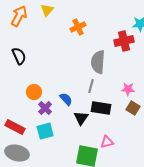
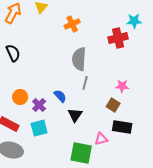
gray semicircle: (98, 62) -> (79, 59), moved
orange circle: (34, 92) -> (20, 97), moved
black rectangle: (101, 108) -> (122, 127), moved
brown square: (133, 108) -> (113, 105), moved

